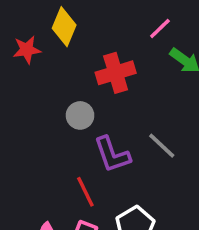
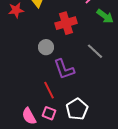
gray line: (162, 146) -> (95, 51), moved

